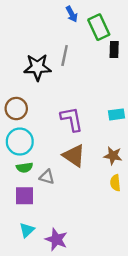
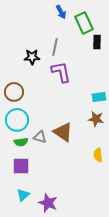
black star: (37, 67) -> (32, 57), size x0.7
purple L-shape: (72, 119) -> (61, 72), moved
brown star: (113, 156) -> (96, 119), moved
gray triangle: (47, 177) -> (40, 137), moved

